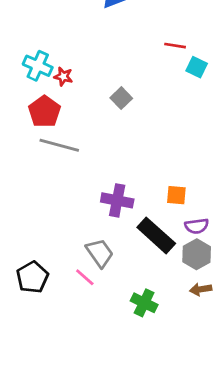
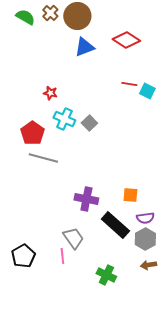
cyan cross: (38, 66) -> (64, 119), moved
cyan square: (197, 67) -> (147, 91), moved
red star: (63, 77) -> (50, 93), moved
pink line: (85, 277) -> (62, 256), turned 42

